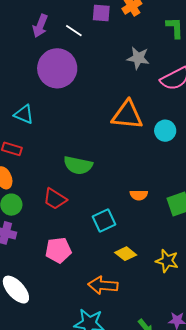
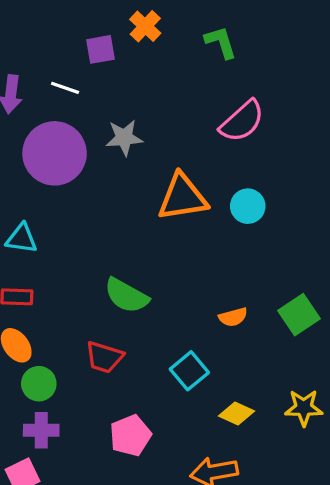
gray star: (138, 58) -> (124, 138), moved
green semicircle: (78, 165) -> (126, 296), turned 32

